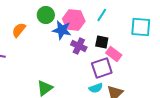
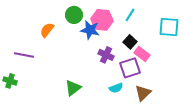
black square: (102, 42) -> (130, 42), turned 32
purple cross: (79, 46) -> (106, 55), moved
cyan semicircle: (96, 88) -> (116, 88), moved

